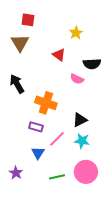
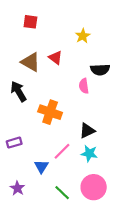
brown triangle: (20, 43) -> (30, 62), moved, turned -30
red triangle: (59, 55) -> (55, 58), moved
pink semicircle: (77, 79) -> (84, 86), turned 56
purple rectangle: (36, 127) -> (14, 143), moved, turned -32
green line: (57, 177) -> (62, 193), turned 56

